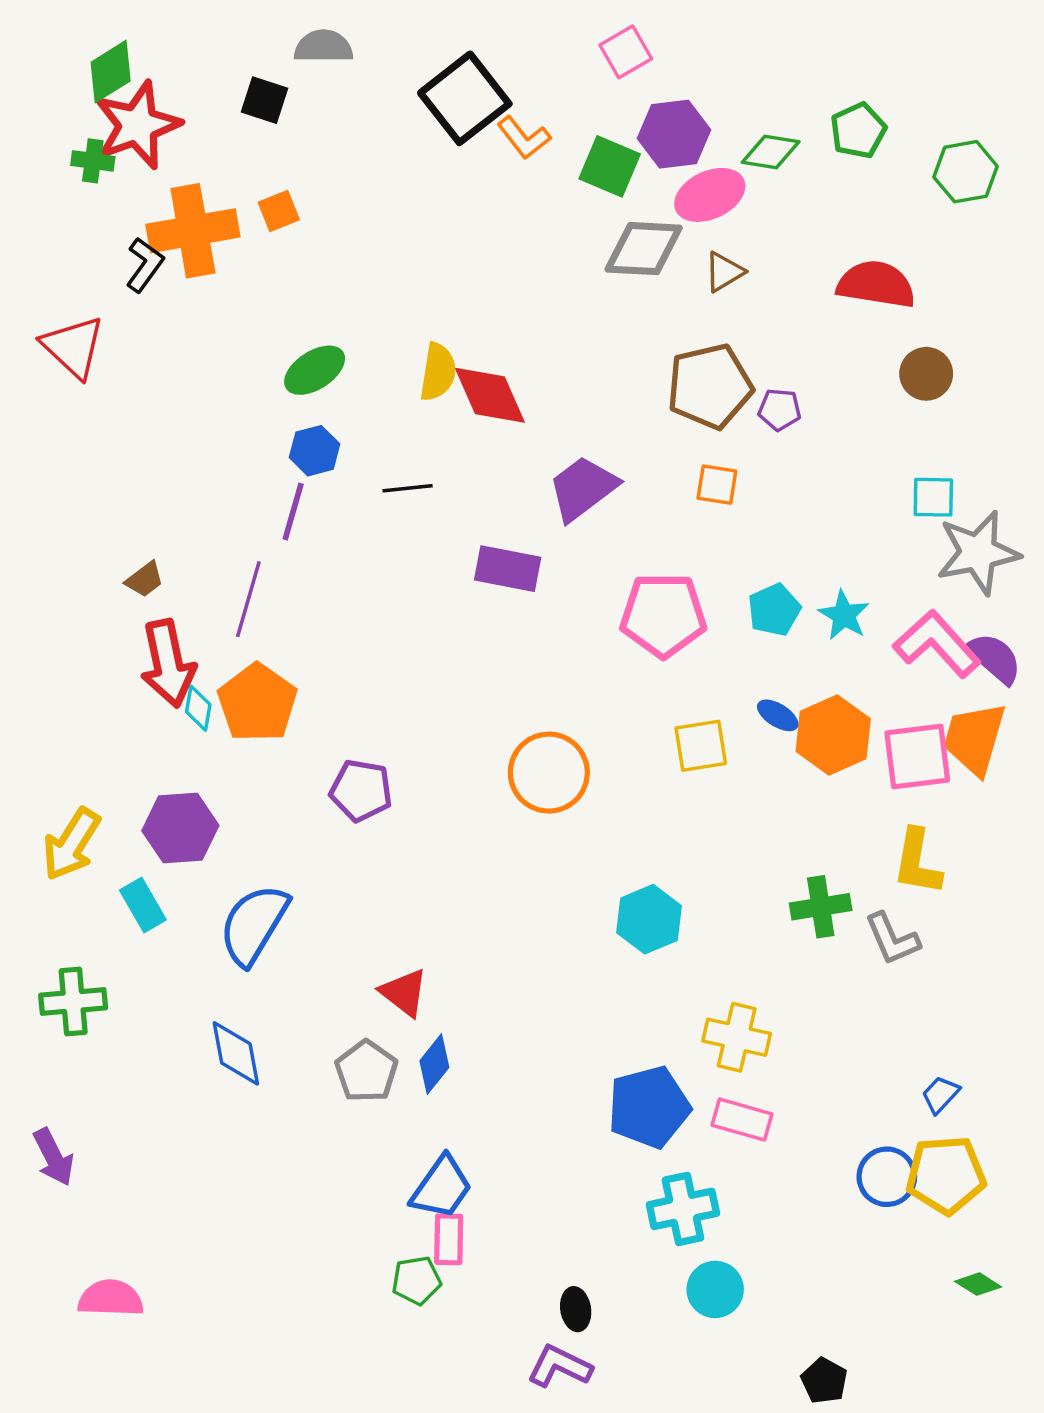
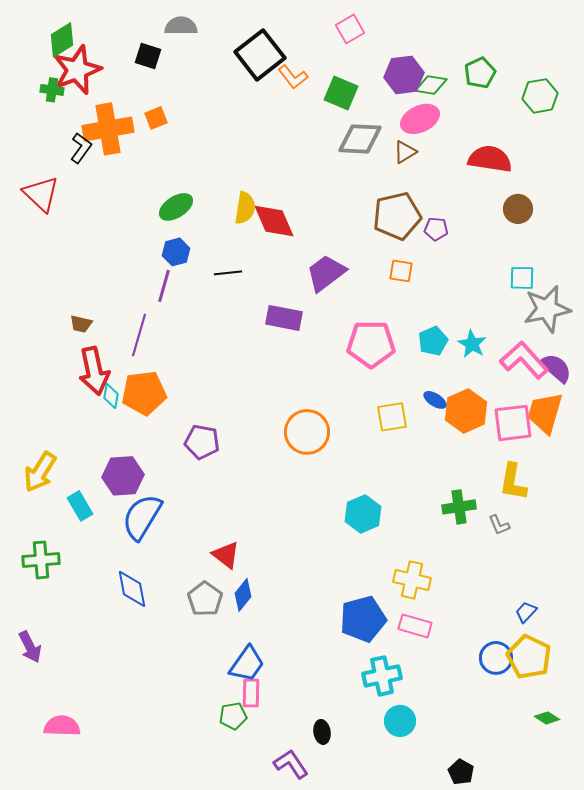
purple hexagon: (674, 134) -> (404, 75), moved
pink ellipse: (710, 195) -> (420, 119), moved
brown trapezoid: (145, 579) -> (81, 324), turned 50
orange pentagon: (257, 703) -> (144, 393), turned 30
purple hexagon: (180, 828) -> (123, 476), moved
gray L-shape: (892, 939) -> (499, 525), size x0.7
yellow pentagon: (946, 1175) -> (529, 657), turned 30
purple L-shape: (560, 1366) -> (291, 764), moved, turned 30

